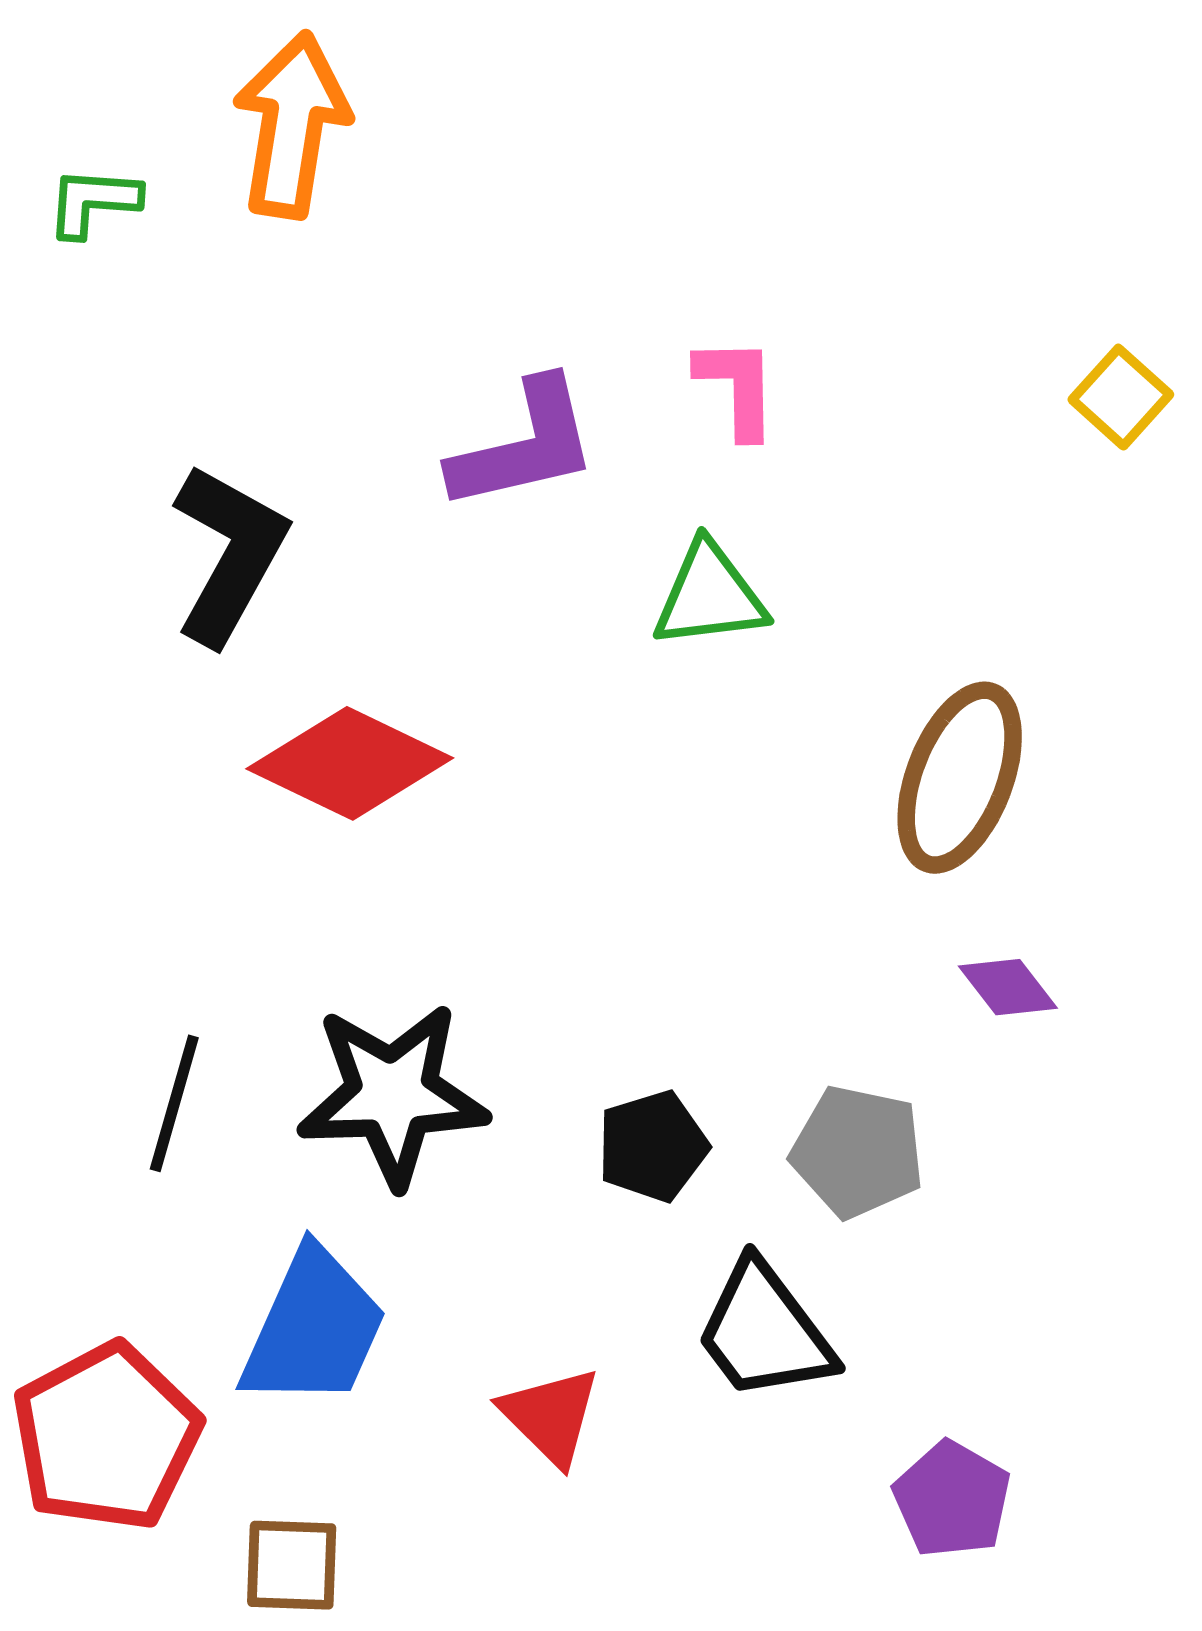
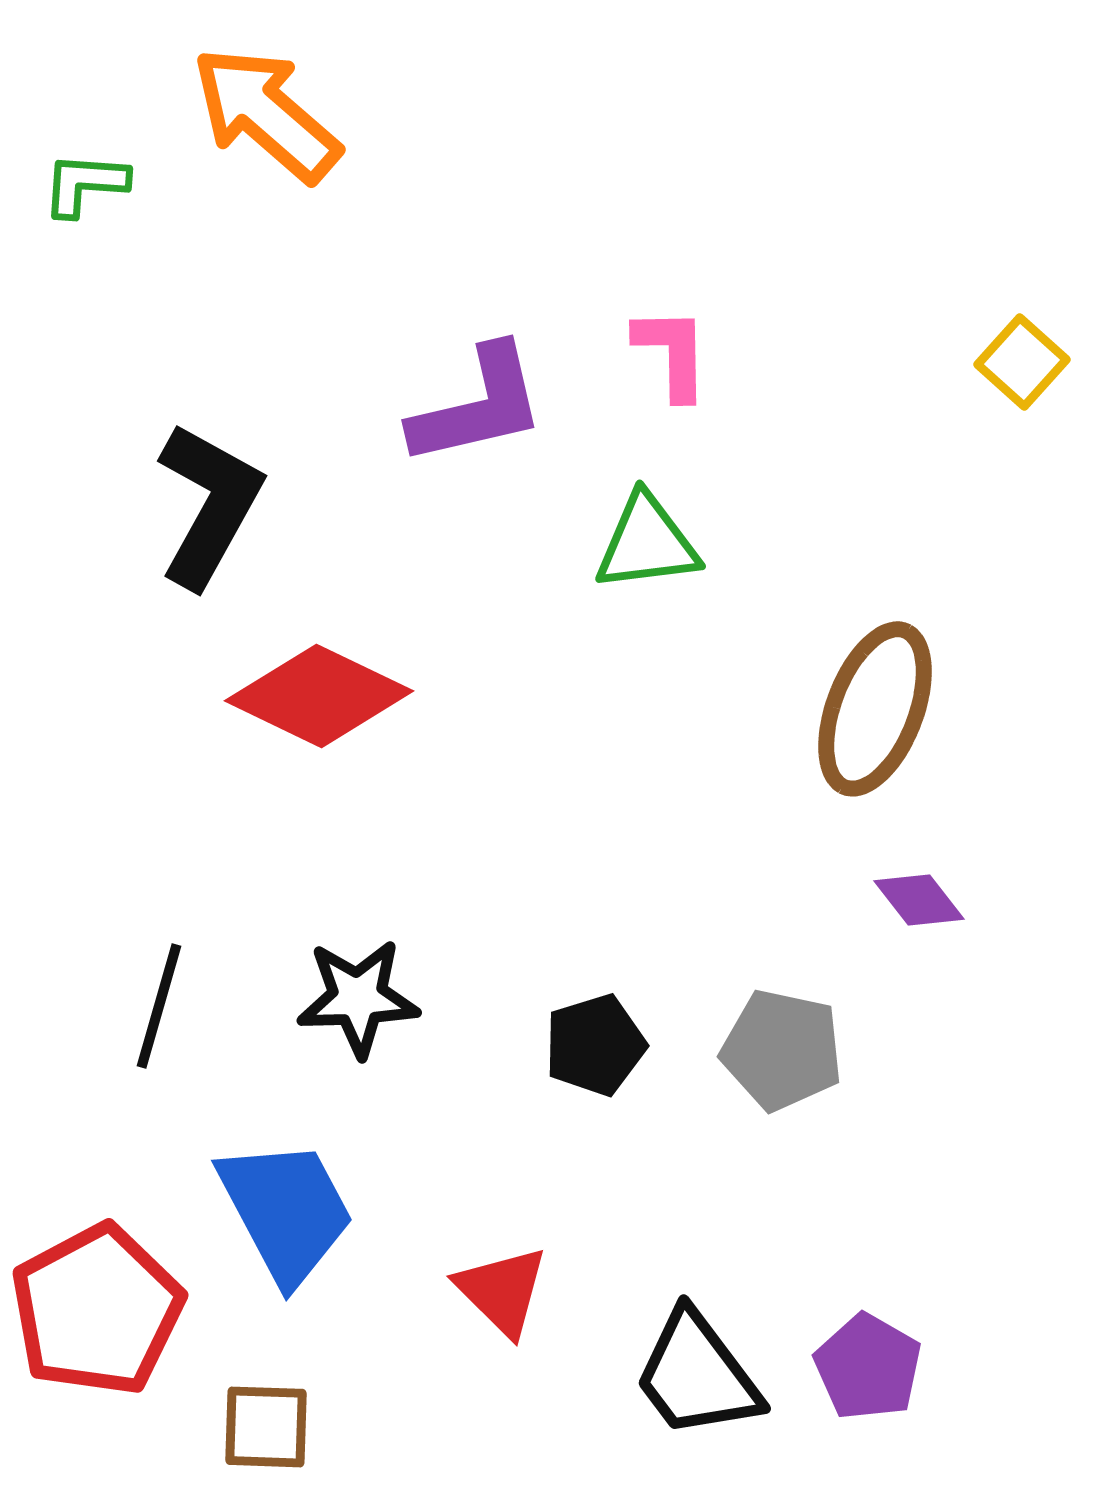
orange arrow: (292, 125) -> (266, 114), turned -58
black star: (393, 1095) -> (358, 998), size x0.7
blue trapezoid: (314, 1328) -> (286, 1211), turned -52
black trapezoid: (764, 1332) -> (697, 1375), moved

